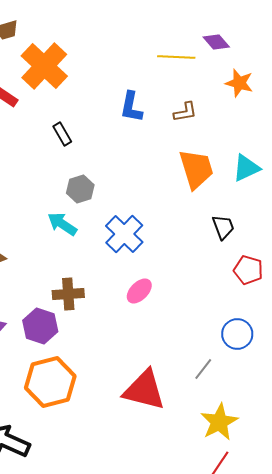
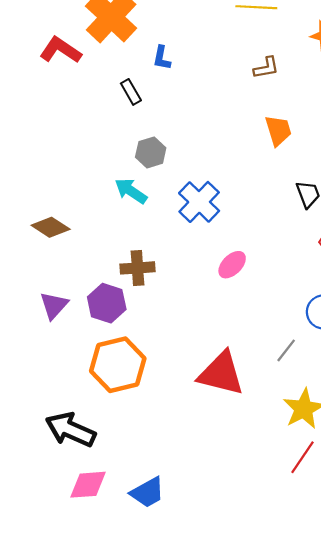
blue L-shape: (131, 107) -> (162, 58), moved, size x0.7
orange trapezoid: (196, 169) -> (278, 130), size x0.7
pink ellipse: (139, 291) -> (232, 265), moved

